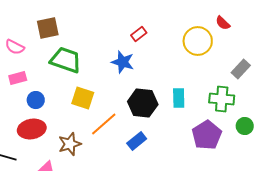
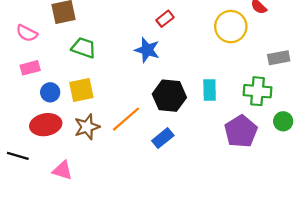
green trapezoid: (66, 60) -> (84, 48), size x0.7
gray rectangle: (241, 69) -> (279, 58), turned 36
yellow square: (83, 98) -> (81, 90), moved, turned -30
brown star: (70, 144) -> (87, 127), moved

